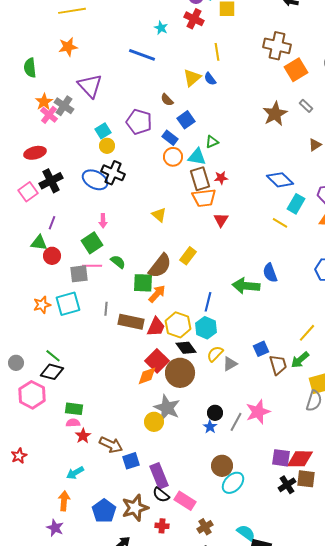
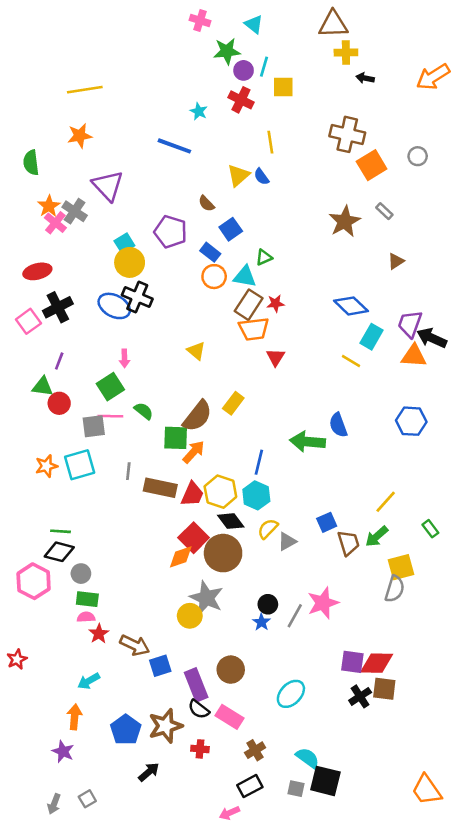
yellow circle: (107, 146) -> (130, 262), size x1.5
brown rectangle: (200, 179) -> (249, 305), turned 50
green line: (53, 356) -> (60, 531), turned -35
gray circle: (16, 363) -> (81, 574), moved
brown circle: (222, 466) -> (231, 670), moved

